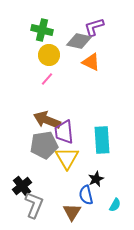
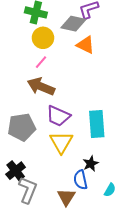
brown arrow: (47, 120) -> (41, 87), moved
purple trapezoid: (64, 132) -> (58, 116), turned -60
gray pentagon: (44, 145) -> (22, 127), moved

